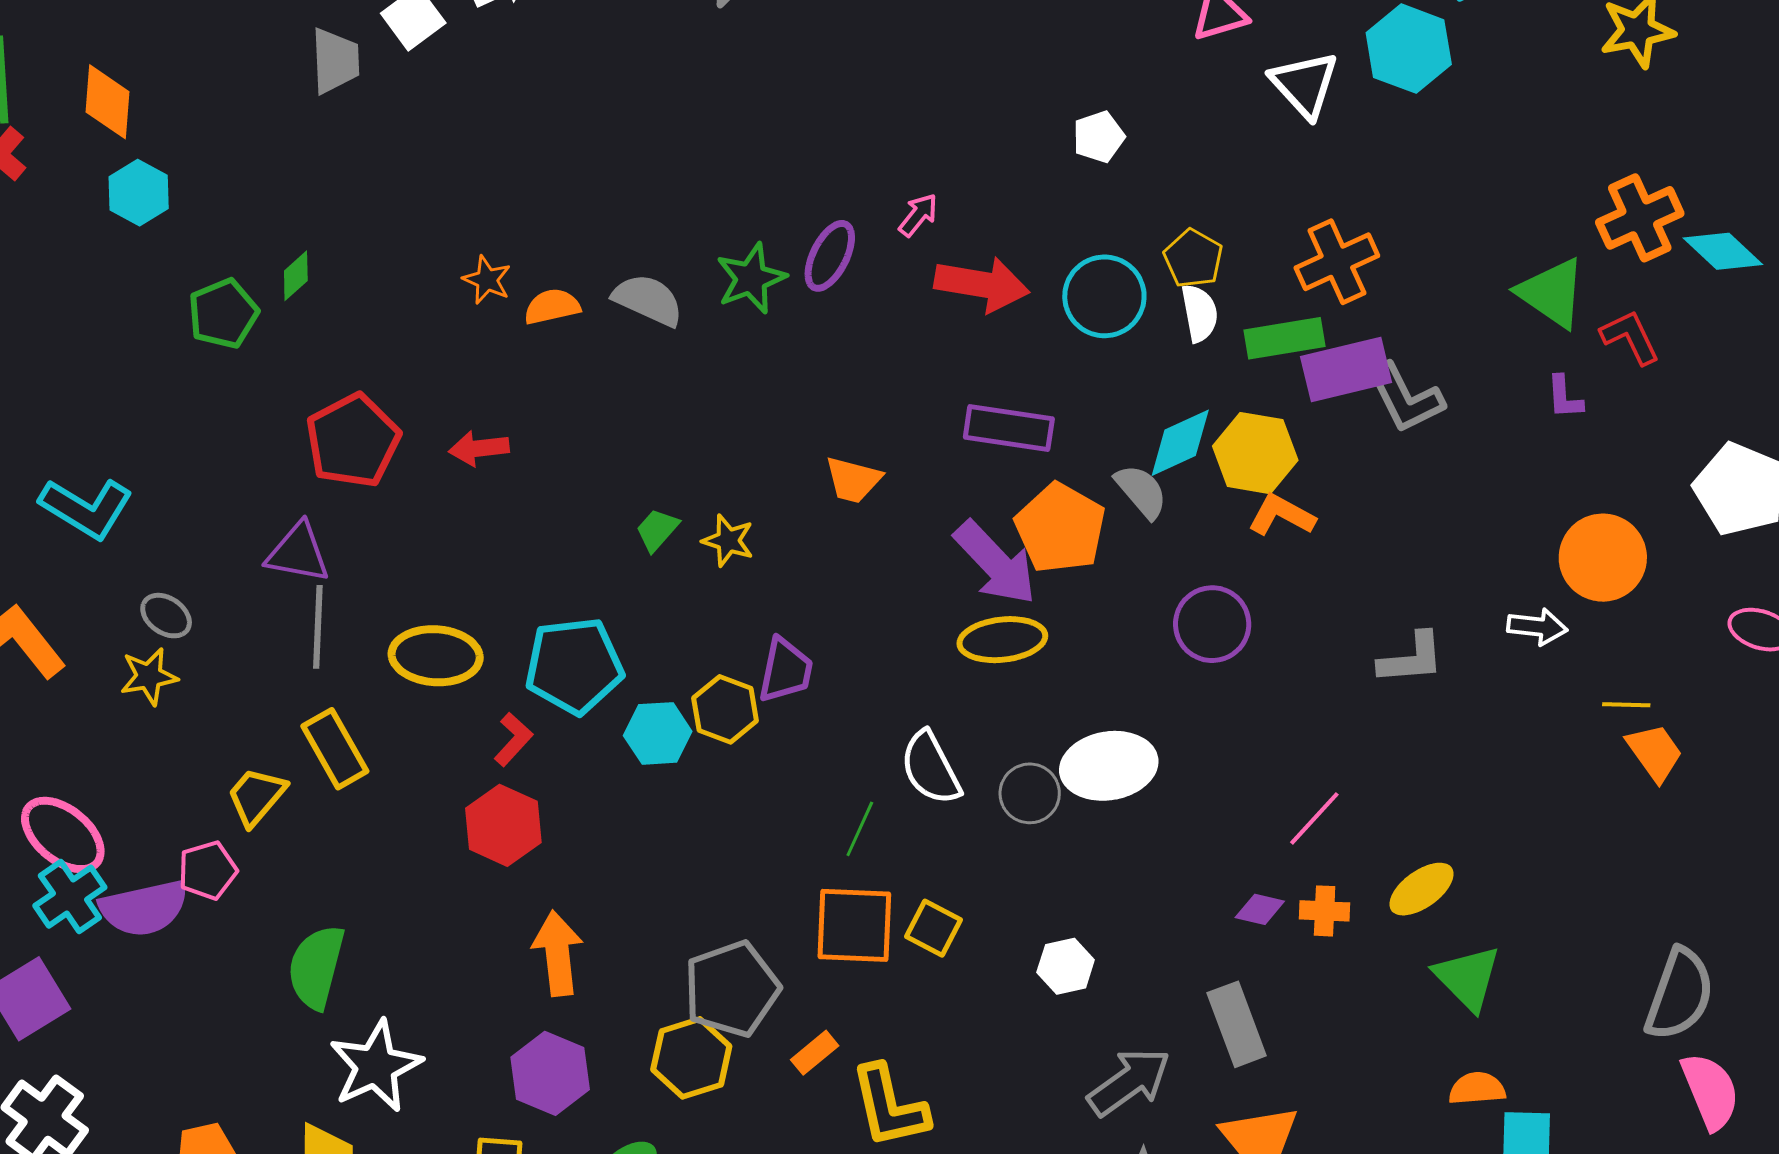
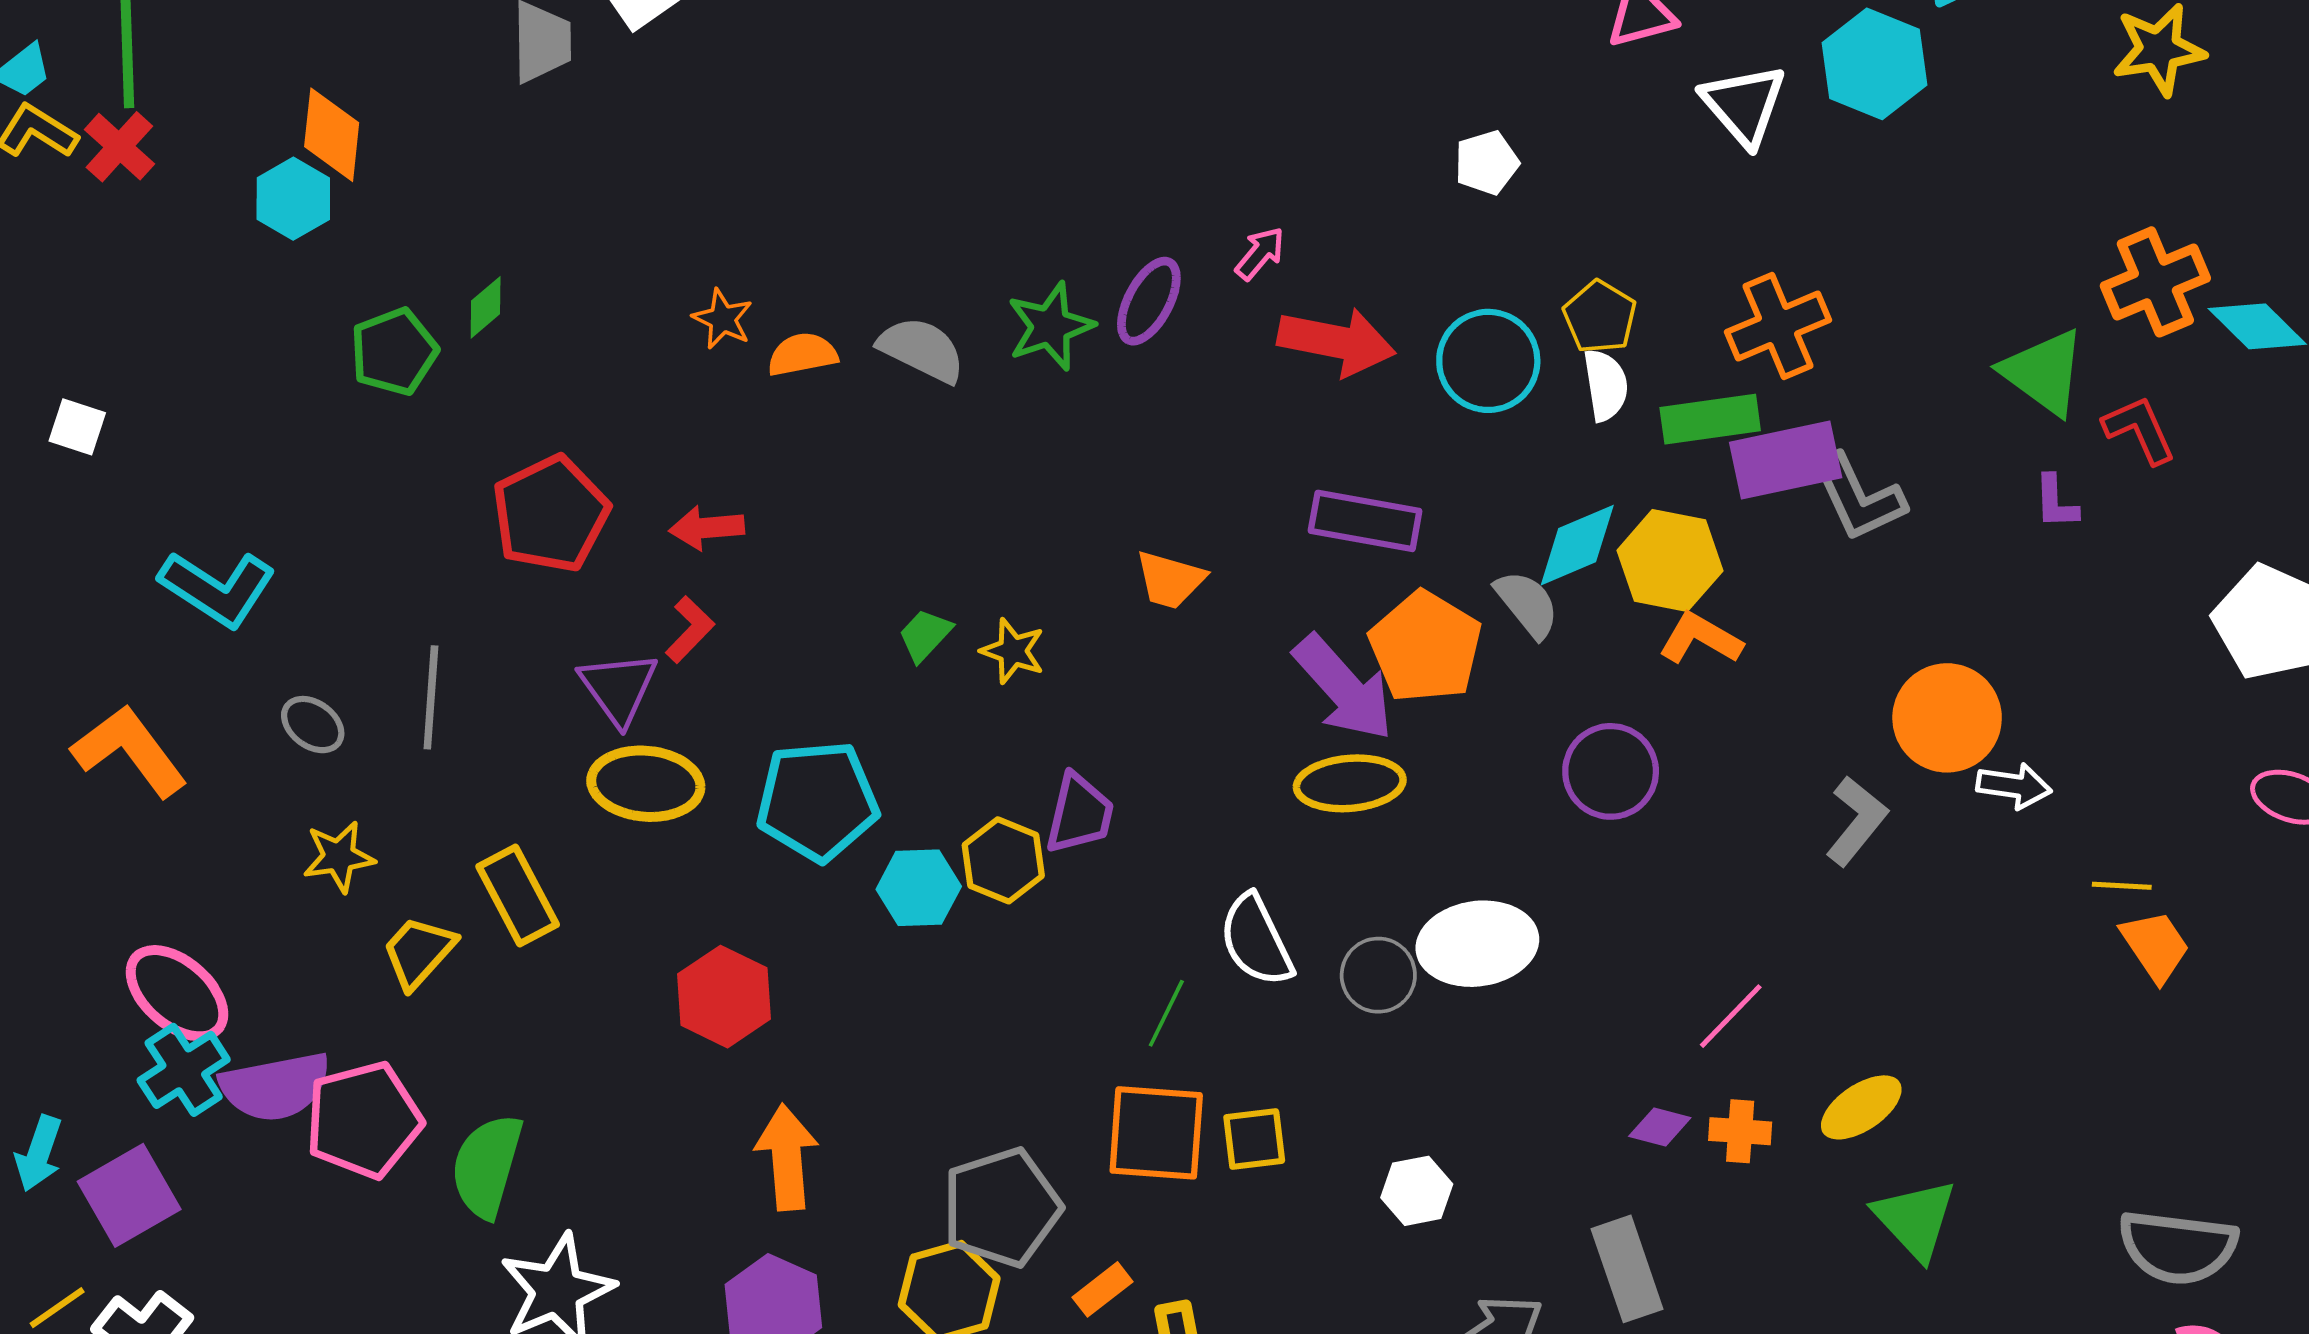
orange diamond: (108, 102) -> (332, 135), moved
purple triangle: (298, 553) -> (618, 688), moved, turned 42
orange circle: (1603, 558) -> (1947, 718), moved
gray line: (318, 627) -> (431, 697), moved
gray L-shape: (1411, 658) -> (1857, 821), turned -48
yellow star: (149, 676) -> (339, 857), moved
red L-shape: (513, 739) -> (690, 629), moved
pink pentagon: (208, 870) -> (364, 1120), moved, size x1.6
yellow square: (933, 928) -> (1254, 1139), turned -36
gray semicircle: (1679, 994) -> (2178, 1247), turned 76

